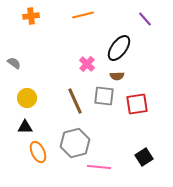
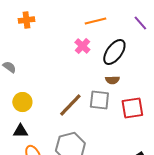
orange line: (83, 15) -> (95, 21), moved
pink cross: (87, 64) -> (82, 46), moved
brown line: (75, 101) -> (70, 105), turned 68

